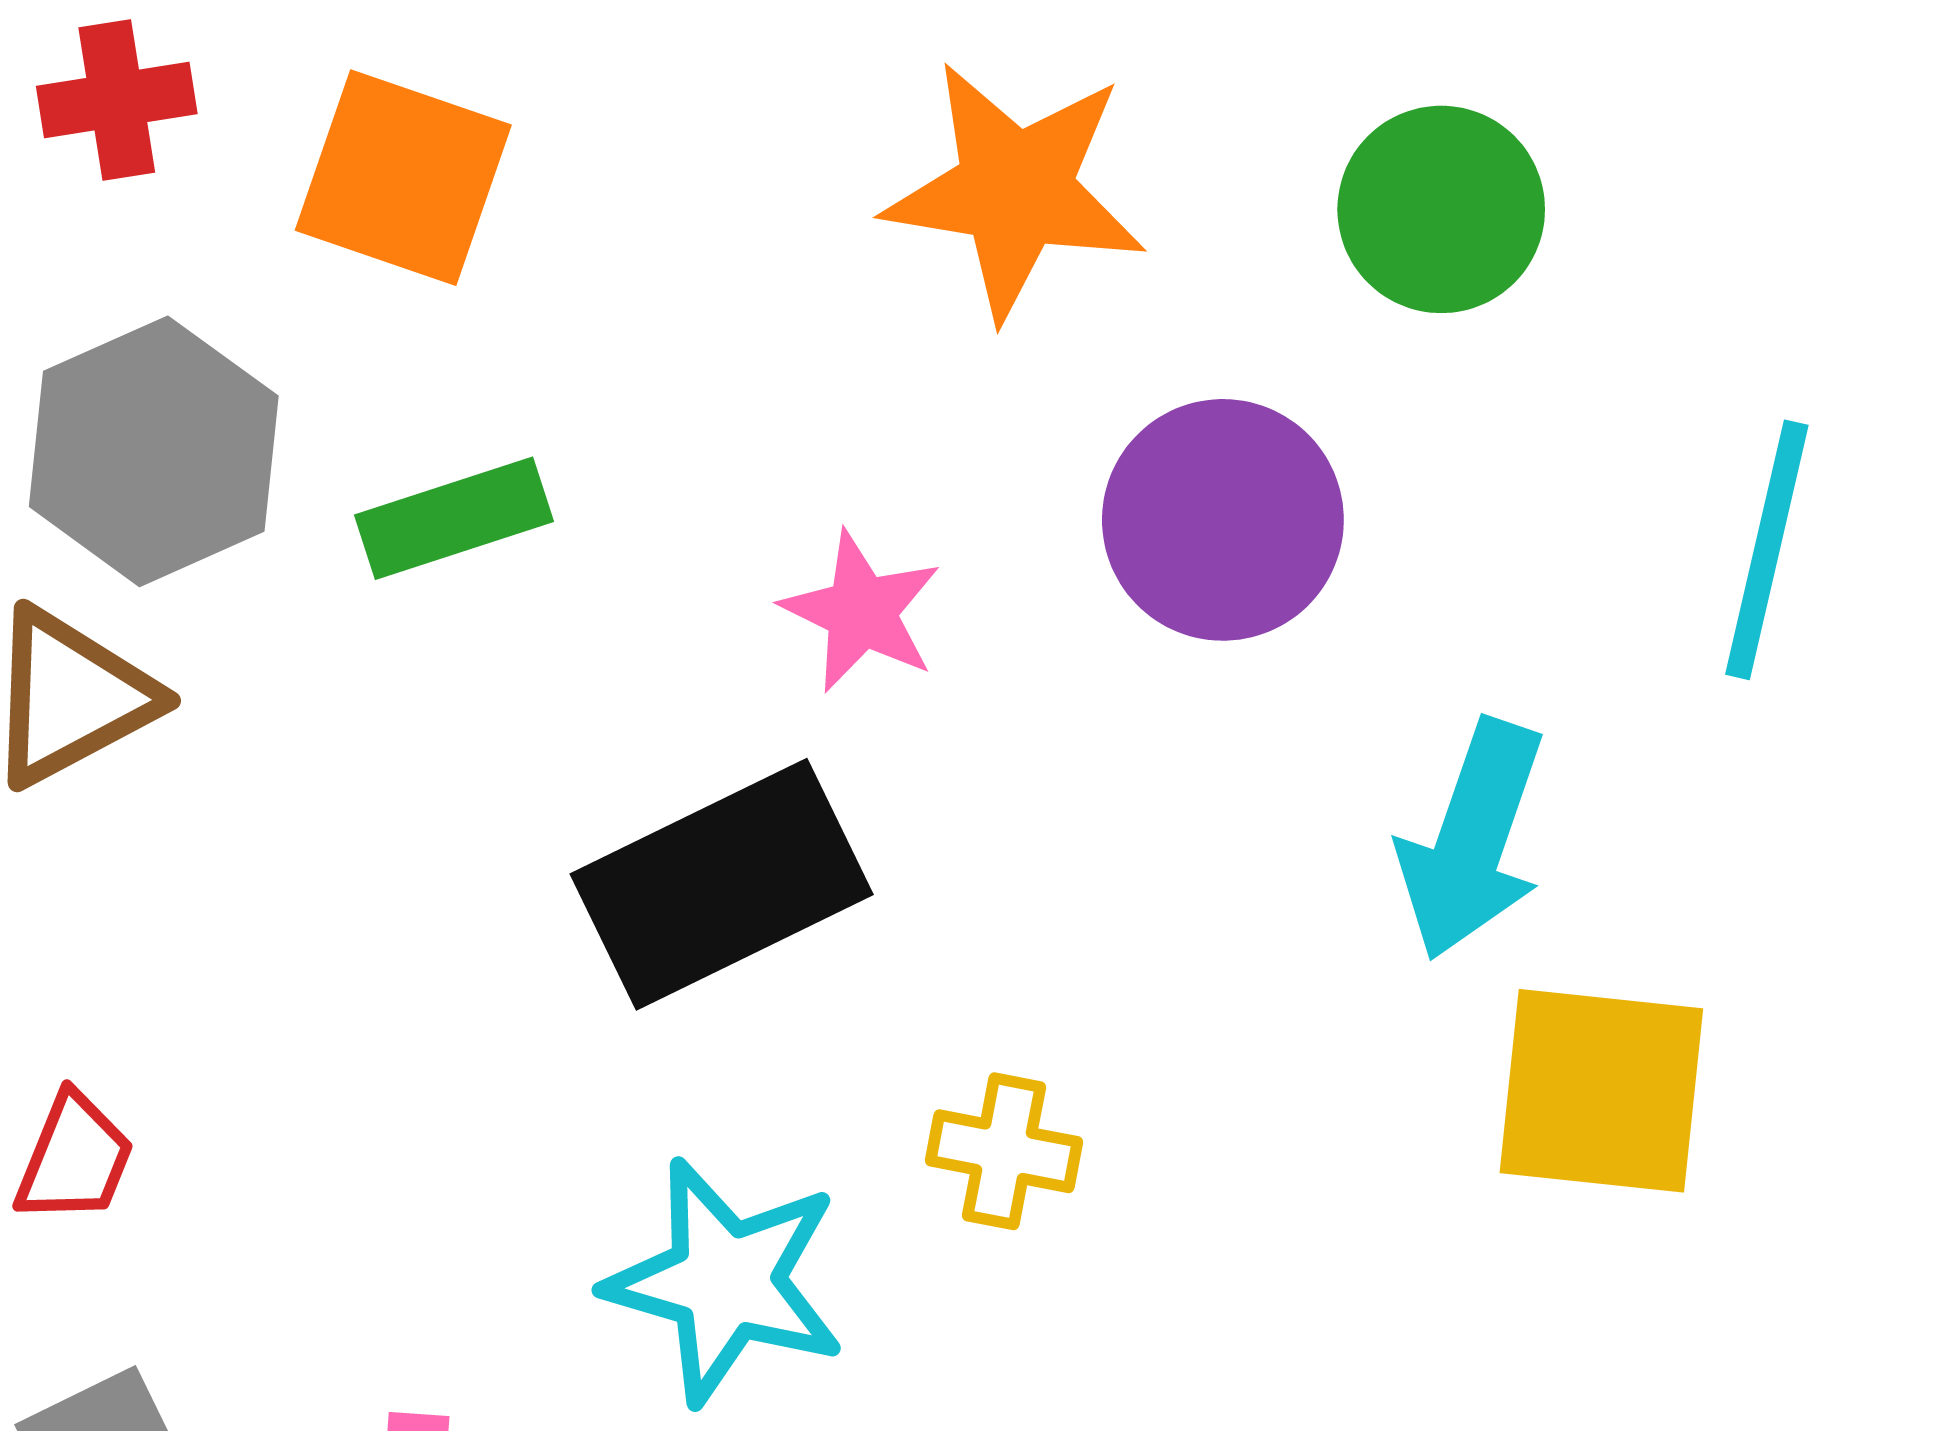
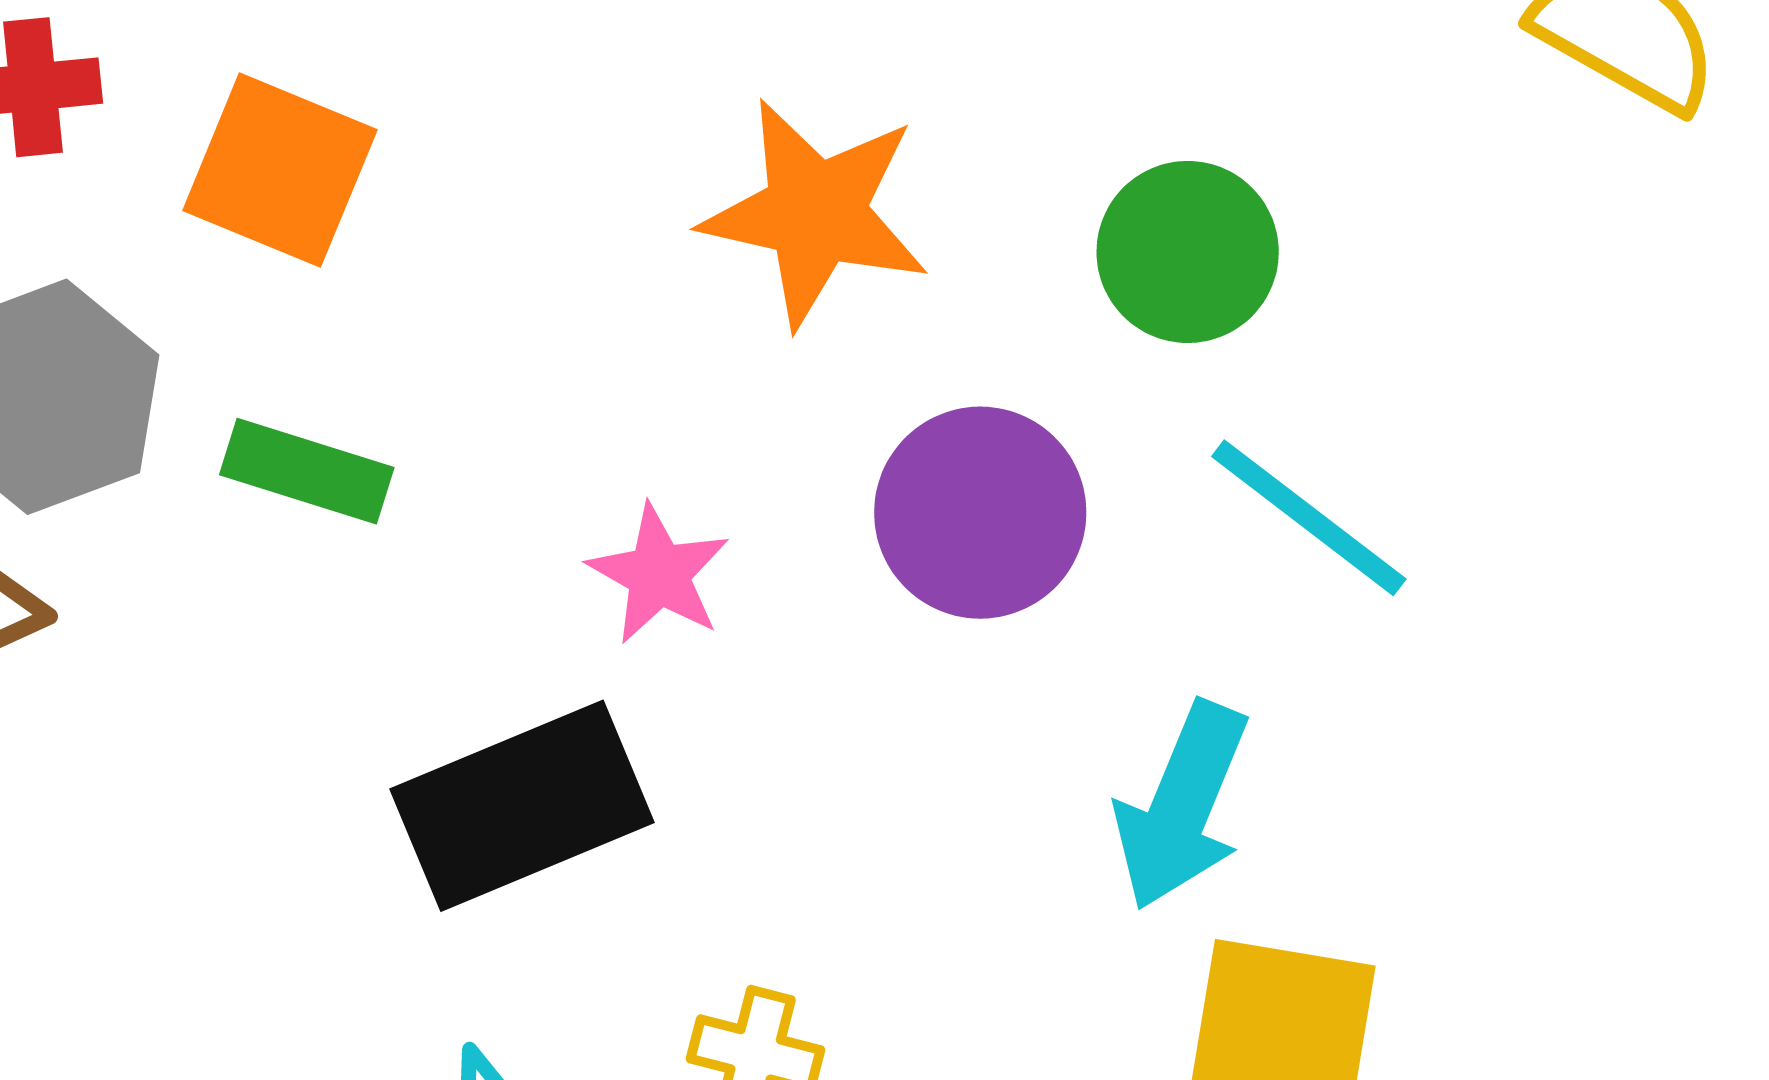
green rectangle: (454, 518) -> (307, 471), turned 32
cyan line: (1767, 550) -> (1309, 518), moved, turned -69

